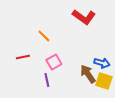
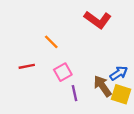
blue arrow: (102, 63) -> (119, 73), turned -49
purple line: (47, 80) -> (74, 93), moved

